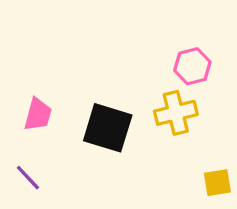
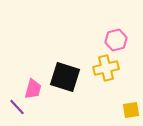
pink trapezoid: (38, 114) -> (33, 89), moved

